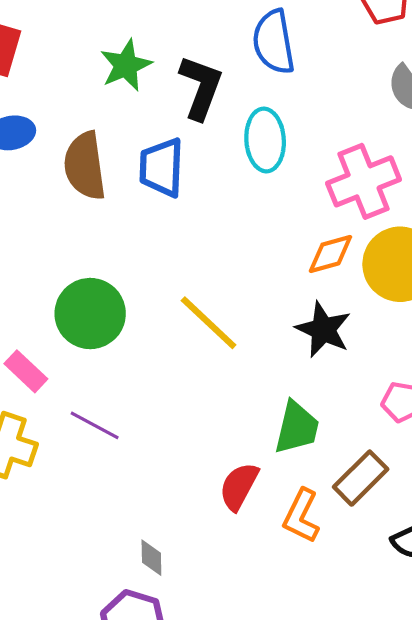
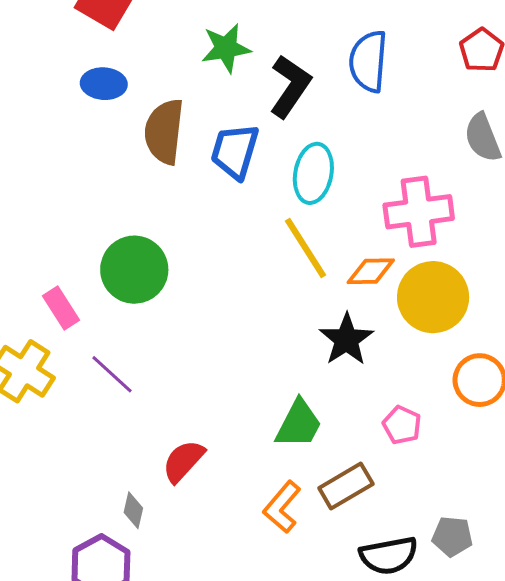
cyan ellipse: (265, 140) -> (313, 173), moved
yellow line: (209, 323) -> (305, 248), moved
red semicircle: (239, 486) -> (183, 461), moved

